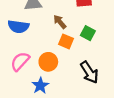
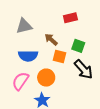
blue semicircle: (18, 27) -> (28, 56), moved
black arrow: (89, 72) -> (83, 69), moved

